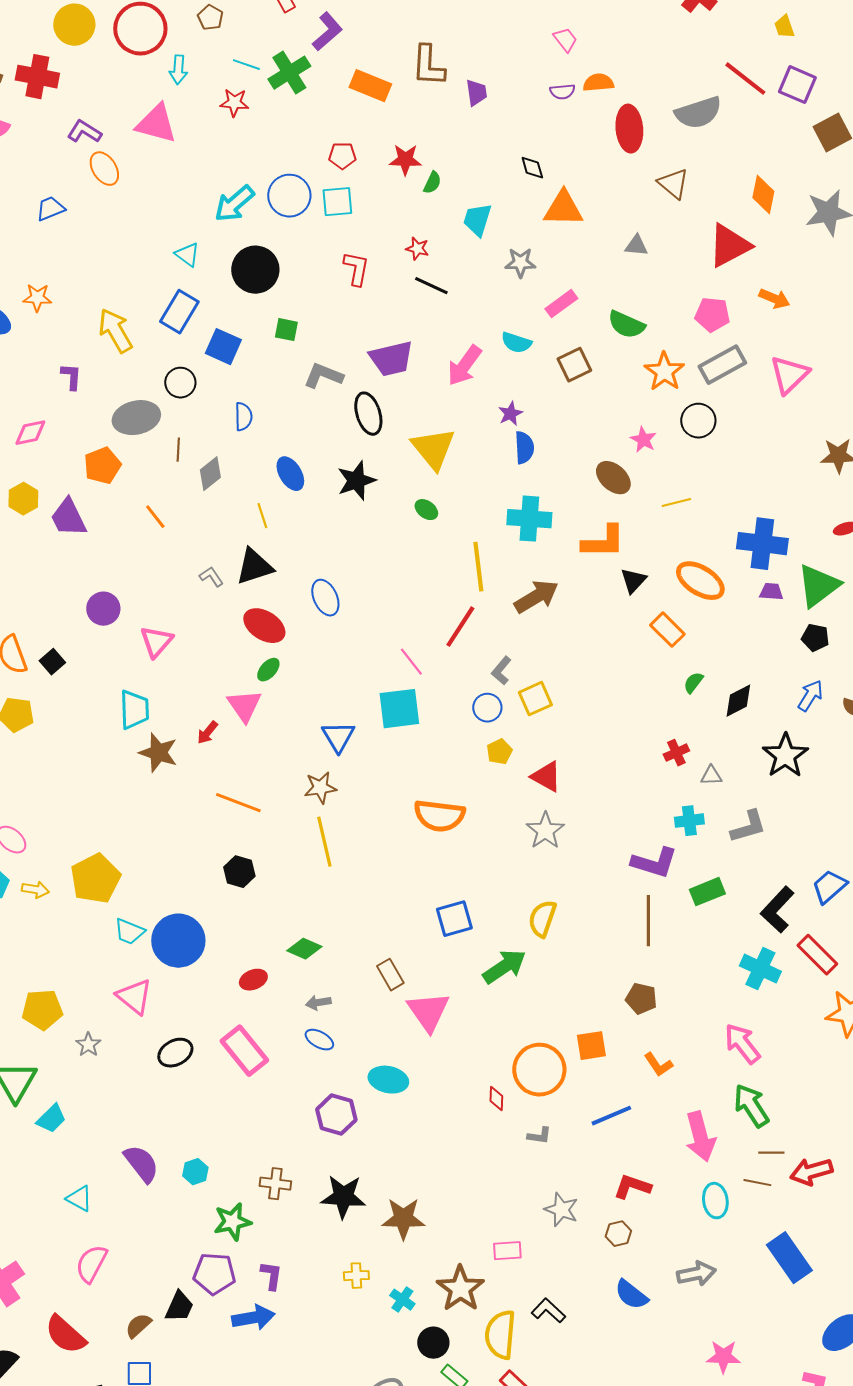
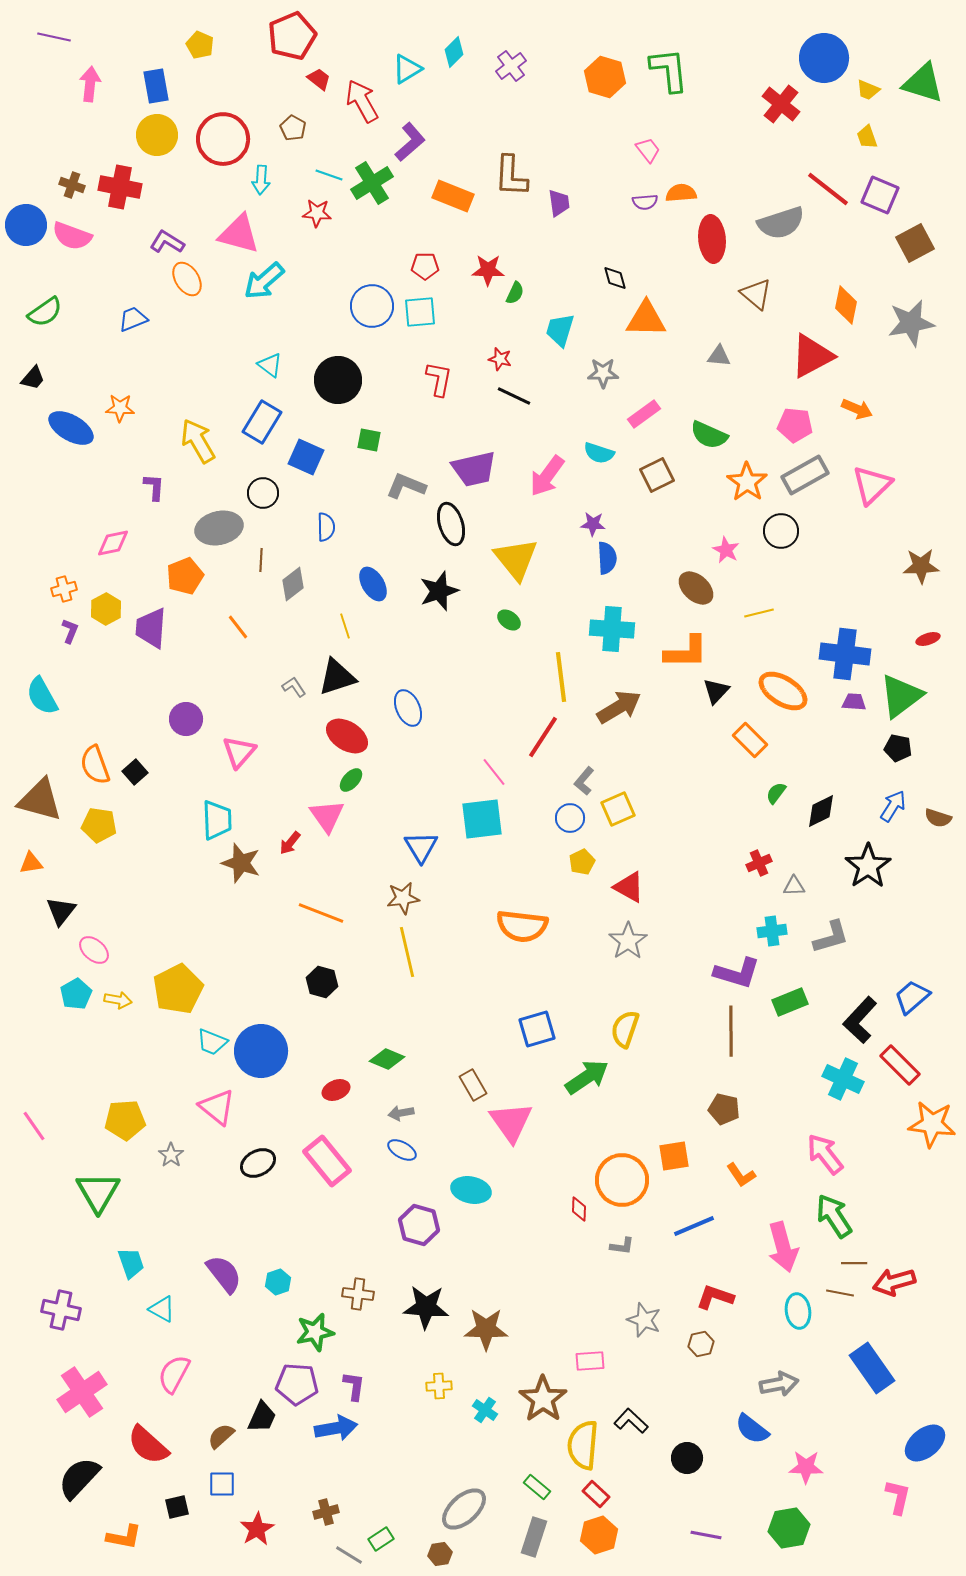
cyan arrow: (234, 204) -> (264, 281), moved
purple star: (510, 414) -> (593, 524), turned 30
purple trapezoid: (68, 518) -> (151, 628), turned 30
cyan trapezoid: (51, 1119) -> (131, 1263), moved, turned -64
blue semicircle: (631, 1295) -> (752, 1429), moved
black circle: (433, 1343) -> (687, 1458), moved

